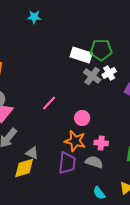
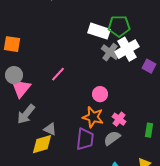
white cross: (109, 73) -> (127, 49), size x1.6
pink line: (49, 103) -> (58, 74), moved
pink cross: (101, 143) -> (119, 119), turned 32
gray semicircle: (94, 162) -> (112, 138), turned -54

